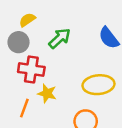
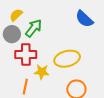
green arrow: (60, 38) -> (34, 28), moved
yellow ellipse: (98, 85) -> (67, 59), moved

